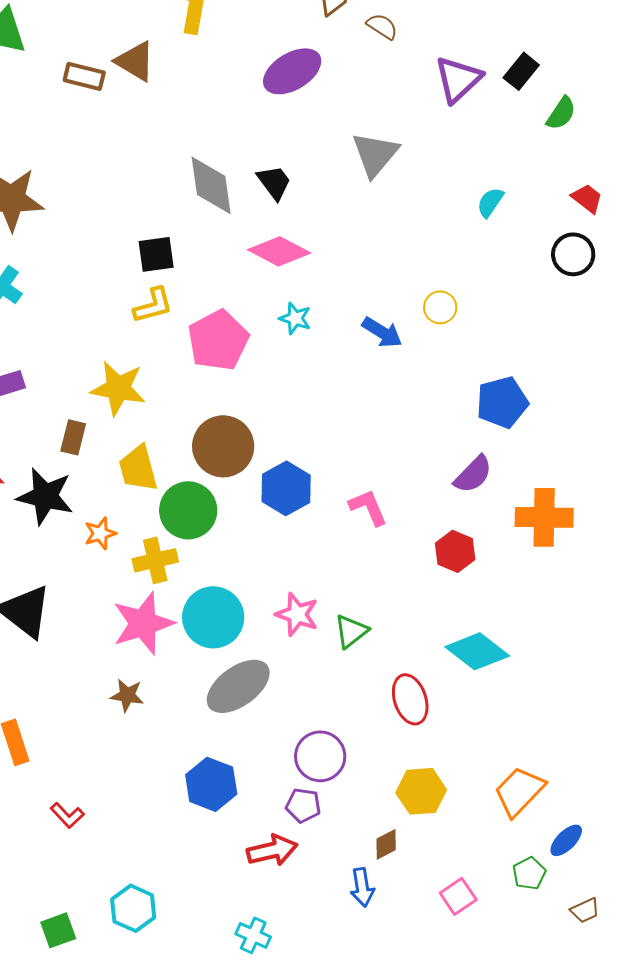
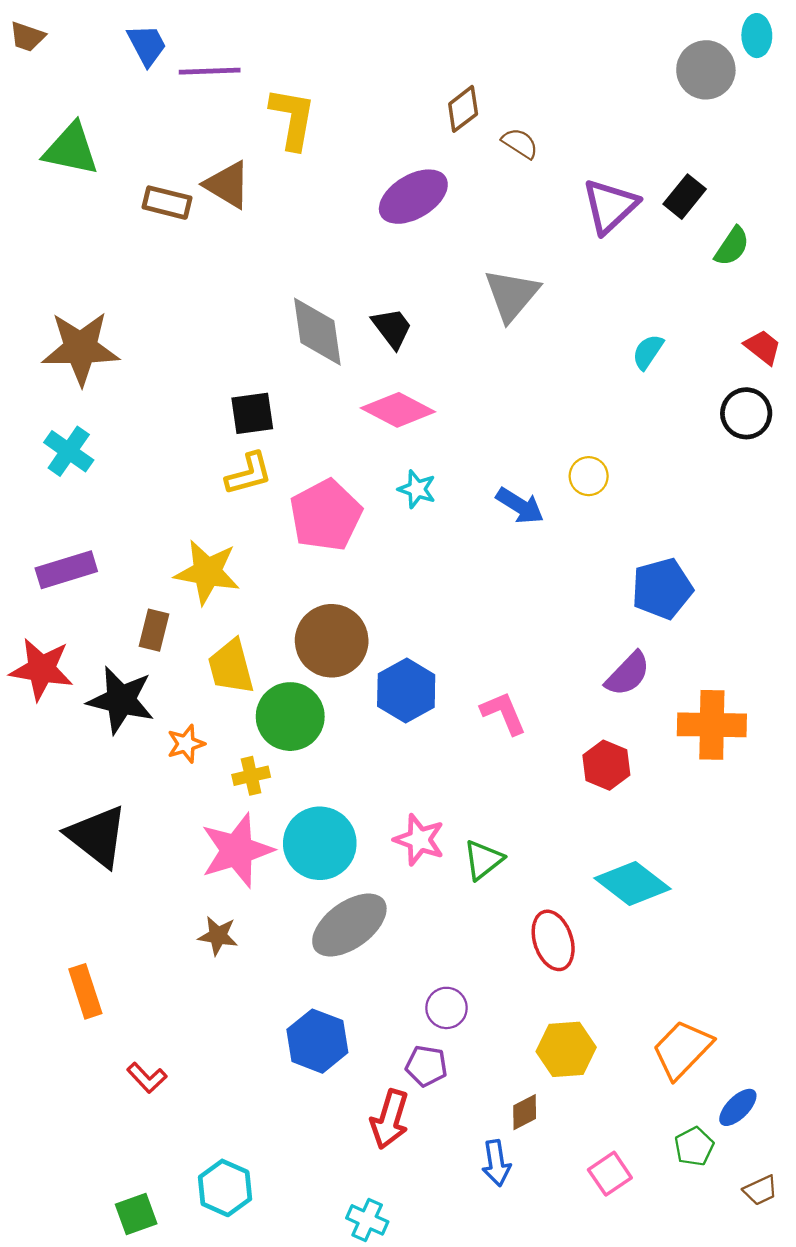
yellow cross: (155, 560) -> (251, 776), size x0.7
purple circle: (320, 756) -> (447, 1008), size x0.7
red arrow: (272, 850) -> (390, 1119), turned 120

